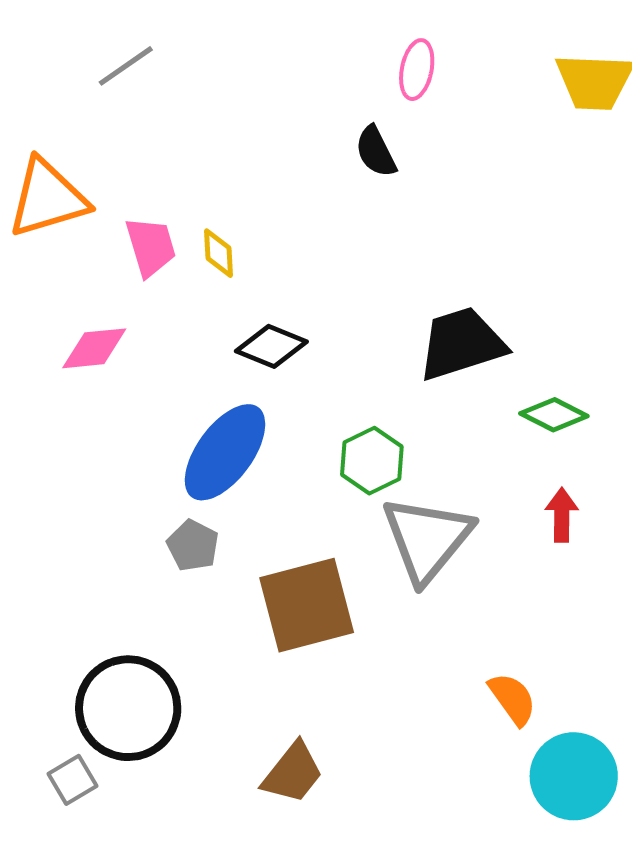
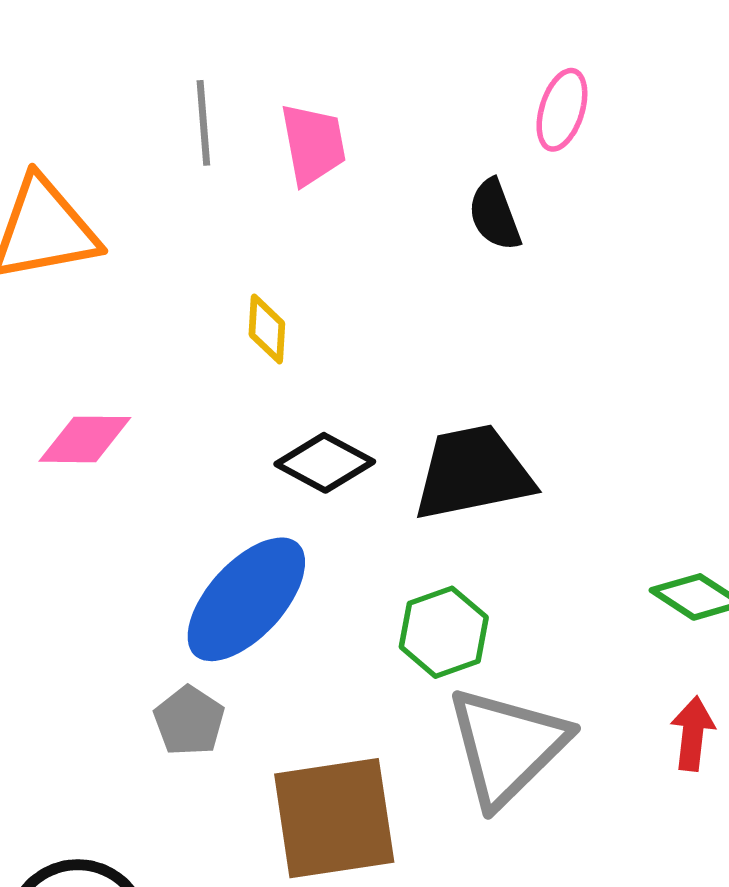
gray line: (126, 66) -> (203, 123), moved, turned -66
pink trapezoid: (151, 247) -> (313, 144), moved
black trapezoid: (462, 344) -> (473, 473), moved

